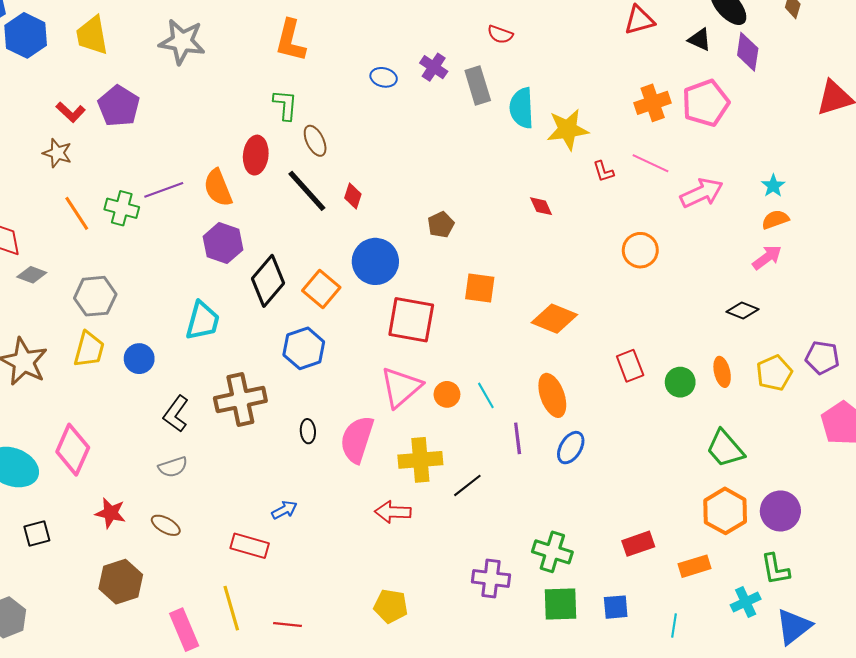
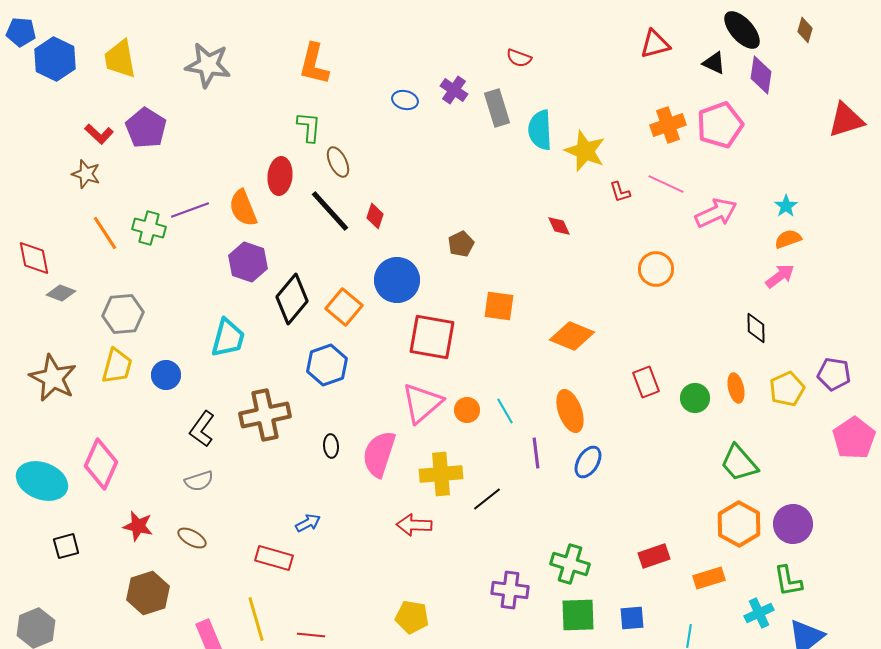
yellow star: (568, 130) -> (585, 151), turned 30
black diamond: (743, 311) -> (756, 328), turned 68

